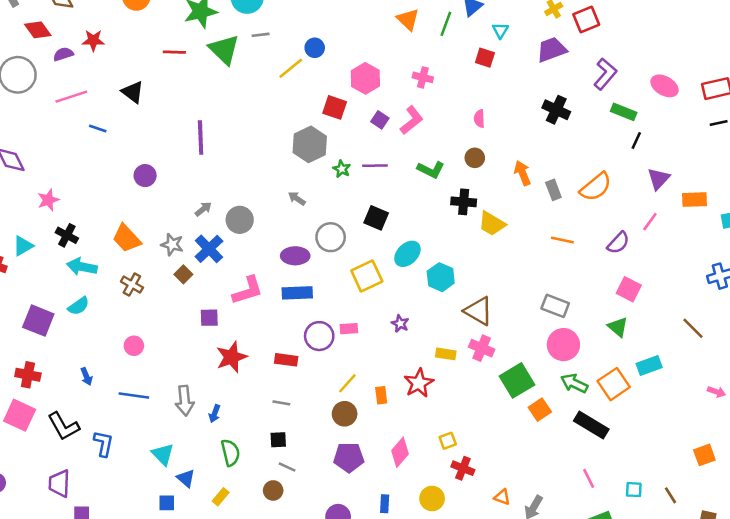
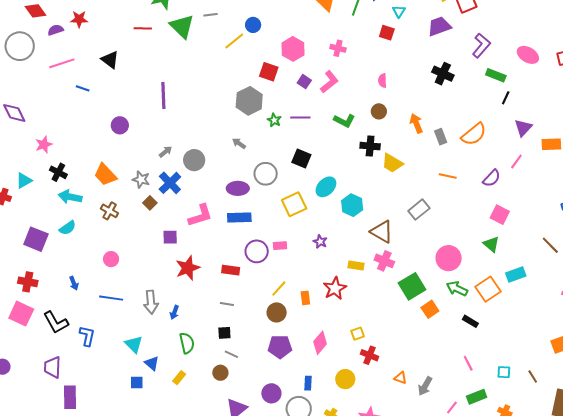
gray rectangle: (555, 306) -> (419, 210), moved, turned -60
black rectangle: (591, 425) -> (470, 321), size x0.6

